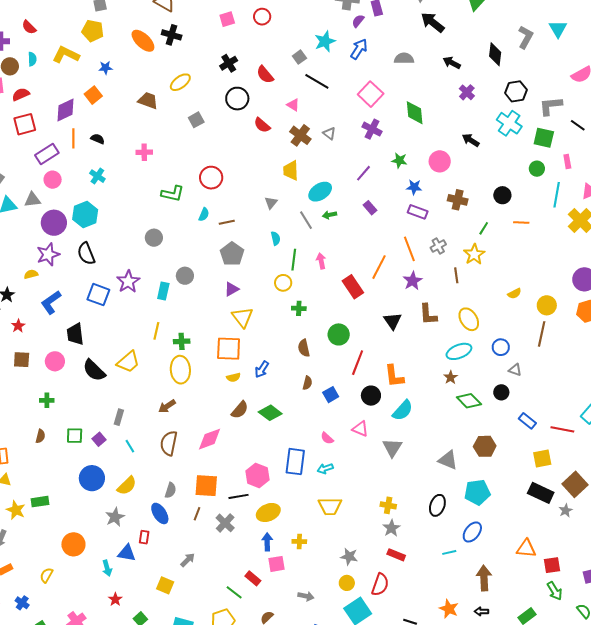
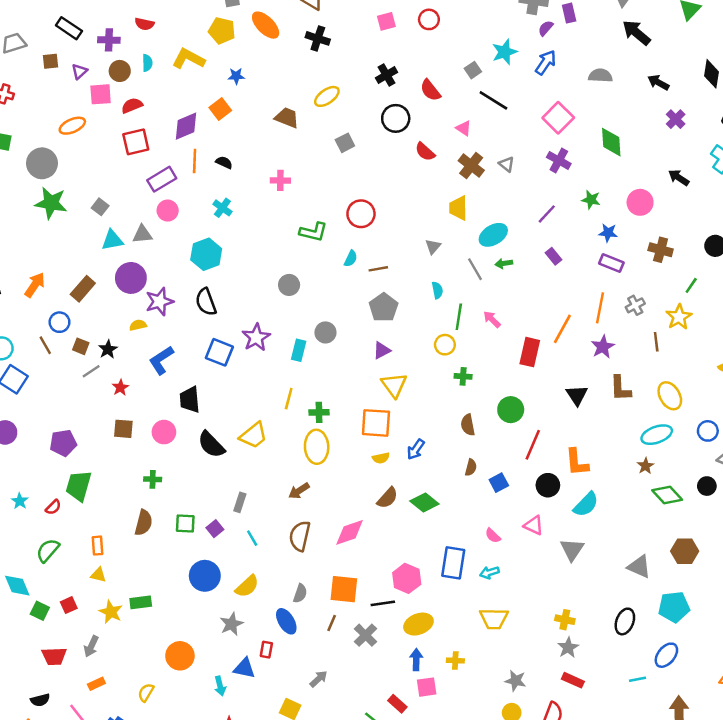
red semicircle: (29, 27) -> (144, 24), turned -35
orange ellipse: (143, 41) -> (266, 25), moved
purple circle: (54, 223) -> (131, 278), moved
orange line: (409, 249) -> (600, 308), turned 30
pink arrow: (321, 261) -> (492, 319), turned -35
red rectangle: (353, 287) -> (530, 352), turned 45
brown semicircle: (40, 436) -> (144, 523), size x1.5

